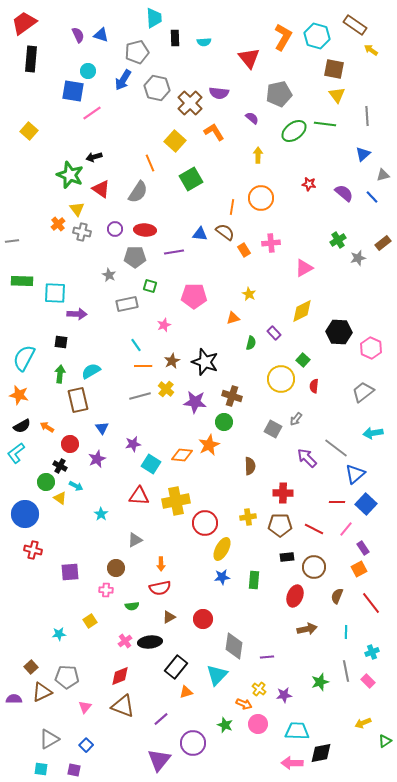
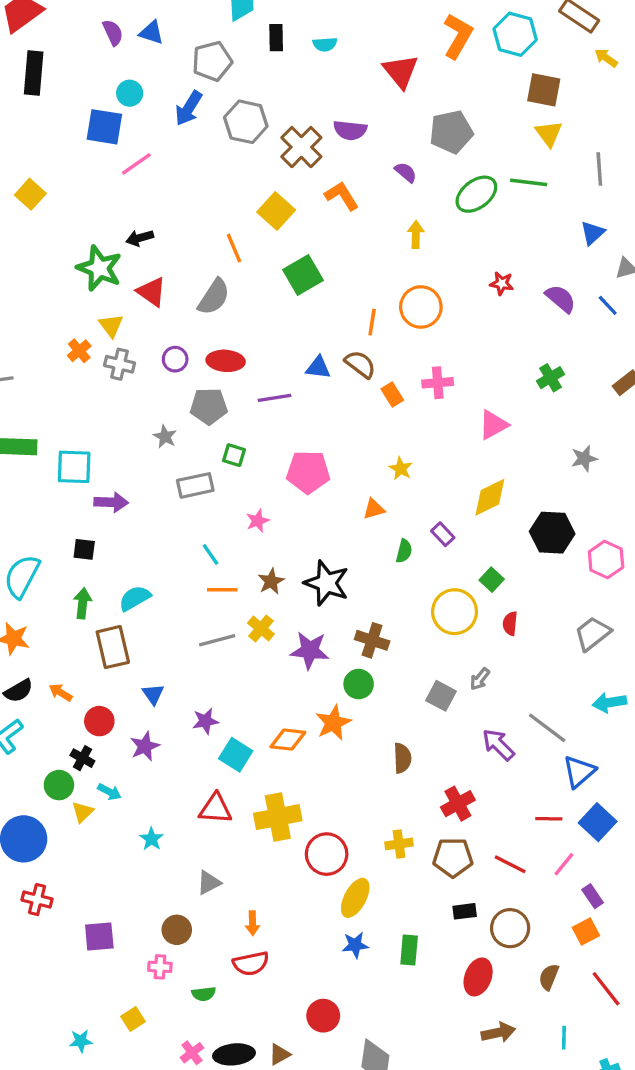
gray star: (358, 258) -> (584, 458), moved
red cross: (283, 493) -> (458, 804), turned -30
yellow triangle: (60, 498) -> (82, 812), turned 40
brown triangle: (169, 617) -> (279, 1054), moved

